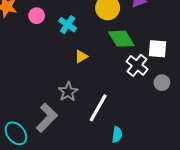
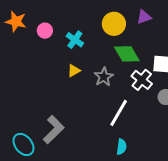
yellow triangle: (81, 57) -> (74, 71), moved
gray star: (68, 92) -> (104, 77), moved
white line: (98, 108) -> (119, 113), moved

